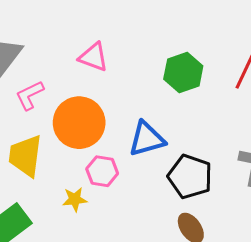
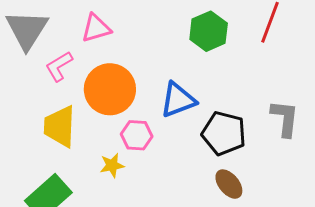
pink triangle: (93, 57) -> (96, 28), moved, turned -32

